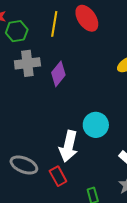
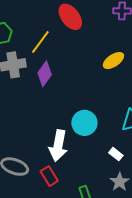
yellow line: (54, 24) -> (40, 42), moved, turned 30

